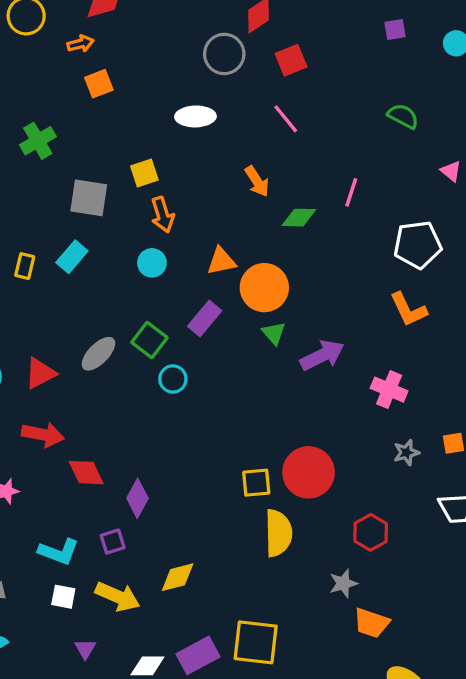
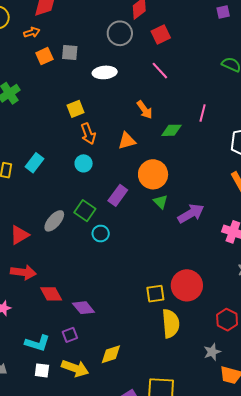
gray square: (89, 198) -> (70, 52), moved, size x0.7
orange triangle: (221, 261) -> (127, 141), moved
purple diamond: (137, 498) -> (83, 308), turned -65

